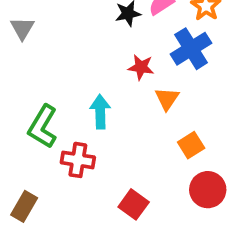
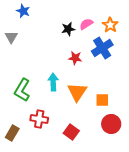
orange triangle: (167, 99) -> (77, 92), moved, size x1.5
orange square: (191, 145) -> (102, 100), turned 32
red cross: (78, 160) -> (39, 119), moved

